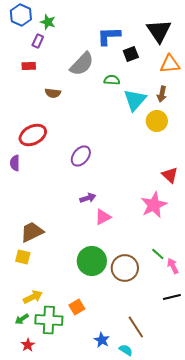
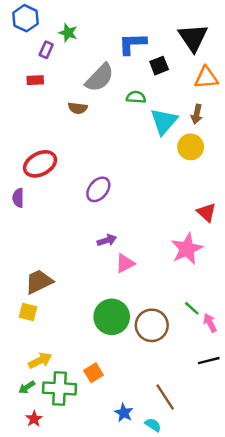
green star: (48, 22) -> (68, 33), moved
brown semicircle: (53, 93) -> (78, 108), moved

